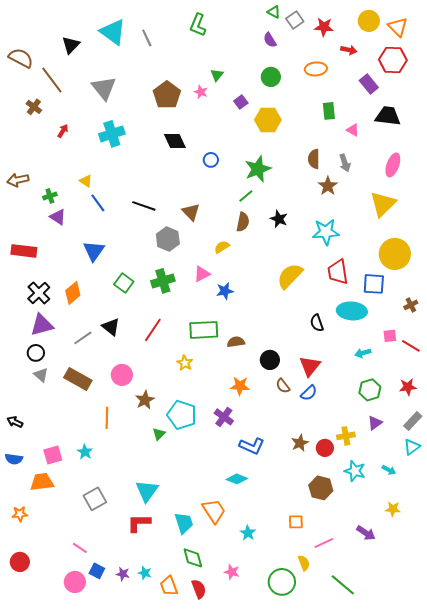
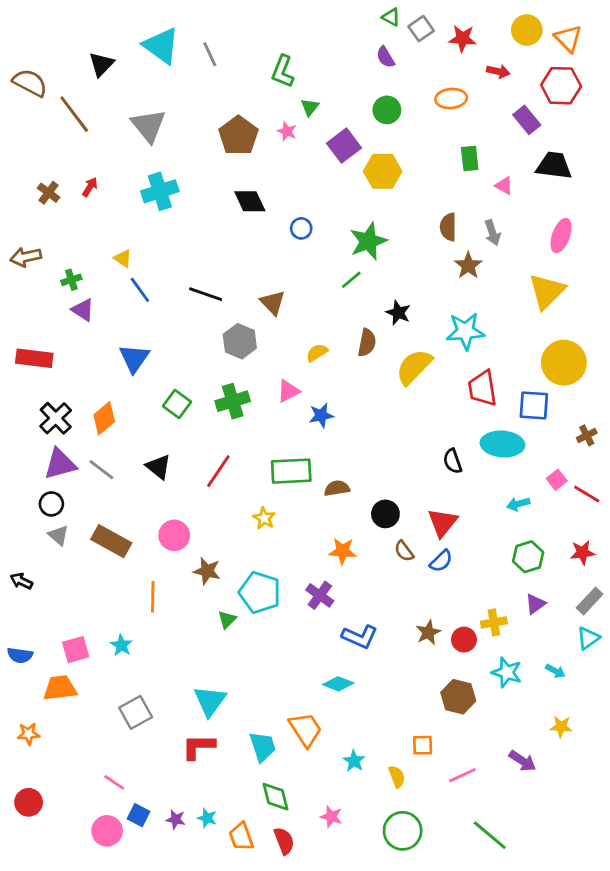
green L-shape: (198, 25) -> (283, 71), moved
purple square: (241, 102) -> (344, 146), size x1.6
brown cross: (34, 107) -> (49, 193), moved
brown semicircle: (243, 222) -> (367, 343), moved
yellow semicircle: (290, 276) -> (414, 367), moved
pink square: (390, 336) -> (557, 480), turned -32
gray line: (83, 338) -> (101, 470), moved, turned 72
brown star: (145, 400) -> (207, 571), turned -30
black arrow: (15, 422) -> (21, 581), moved
yellow semicircle: (304, 563) -> (397, 777), moved

